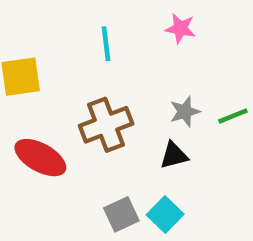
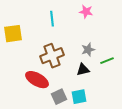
green line: (233, 116) -> (107, 61), moved
red ellipse: (40, 158) -> (37, 80), moved
cyan square: (165, 214) -> (79, 97), turned 35

